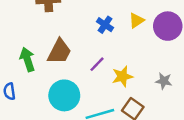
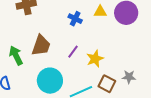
yellow triangle: (136, 20) -> (100, 12), turned 40
gray star: (164, 81) -> (129, 77), moved

